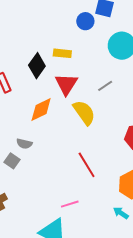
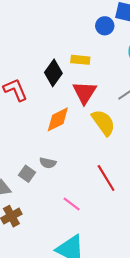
gray semicircle: (24, 144) -> (48, 163), moved
pink line: (70, 204) -> (72, 204), moved, turned 54

